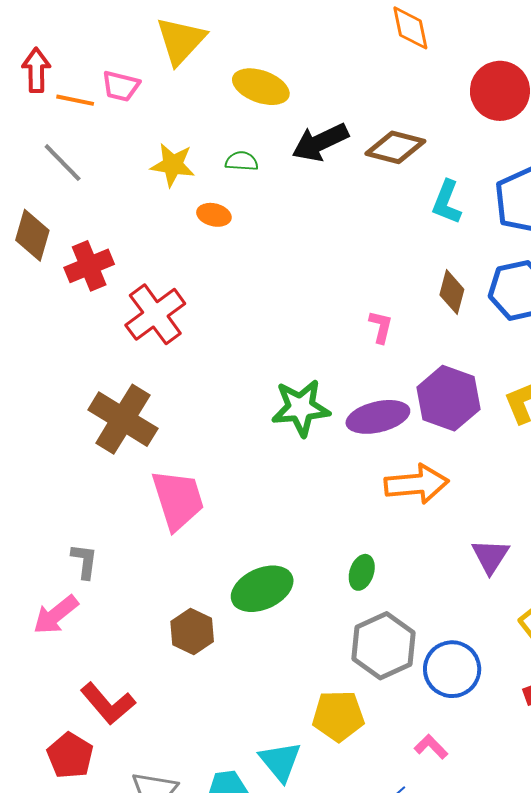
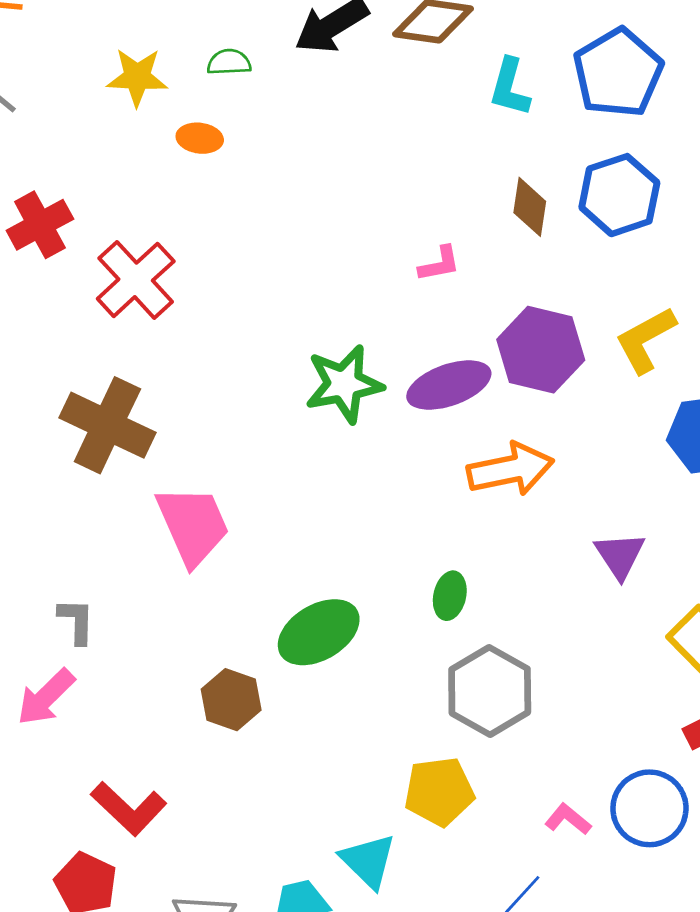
pink L-shape: (381, 327) -> (439, 264), turned 72
blue circle: (452, 669) -> (649, 808), moved

